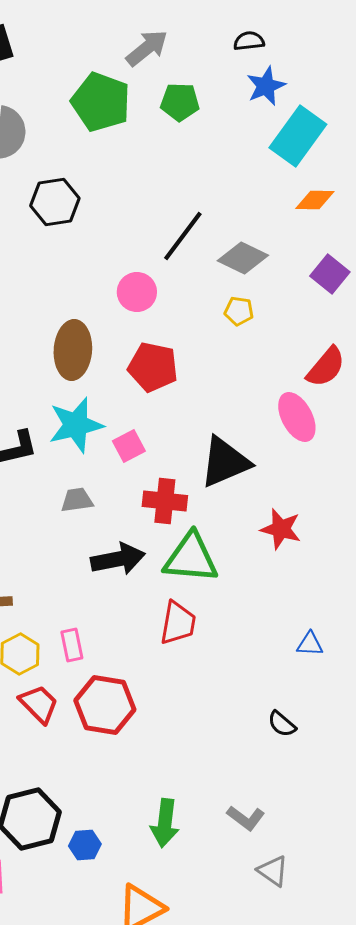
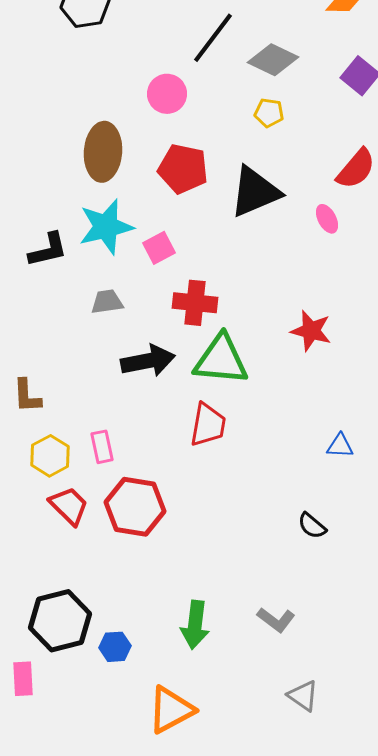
pink ellipse: (297, 417) -> (327, 219), size x0.6
black triangle: (225, 462) -> (255, 192), moved
gray triangle: (273, 871) -> (303, 696), moved

